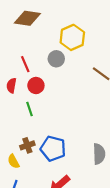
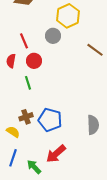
yellow semicircle: (14, 161) -> (13, 132), turned 152

